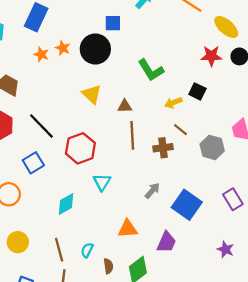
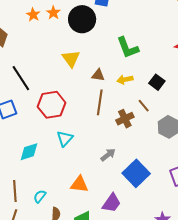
black square: (197, 91) -> (157, 82), moved
yellow arrow: (173, 103) -> (125, 80), moved
brown cross: (163, 148) -> (125, 119), turned -30

